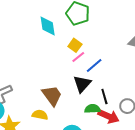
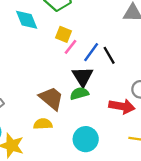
black line: (104, 96) -> (109, 55), moved
green semicircle: (92, 109) -> (79, 93), moved

